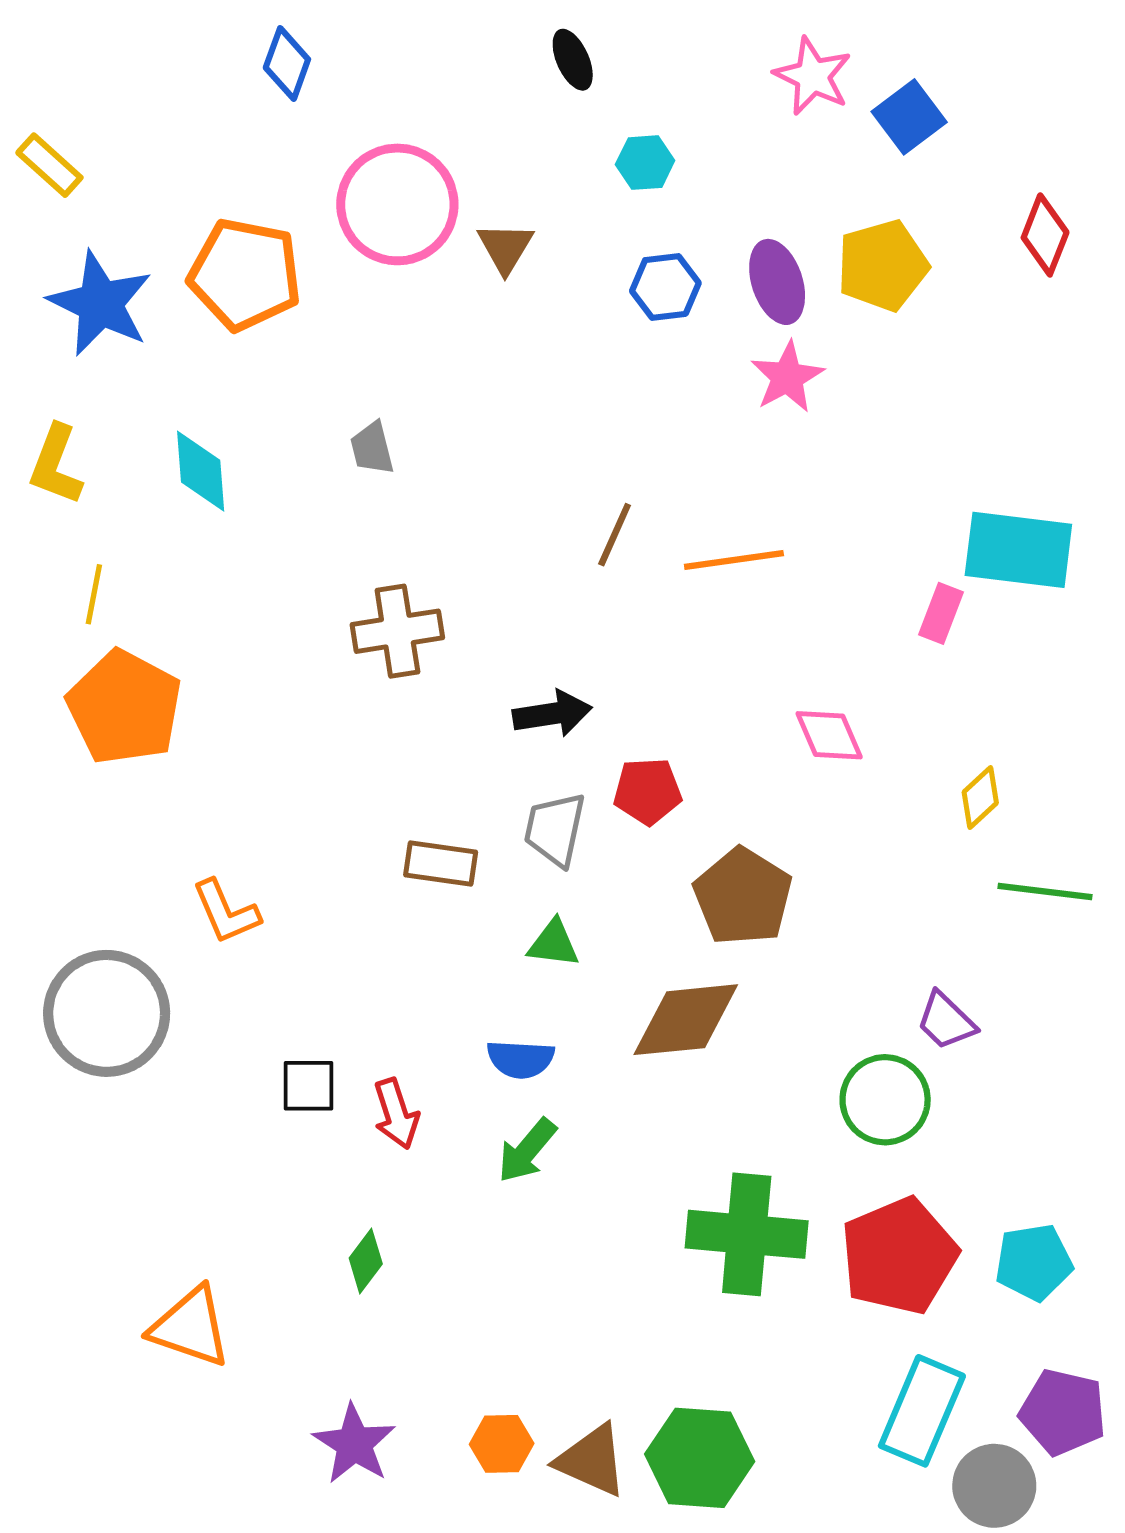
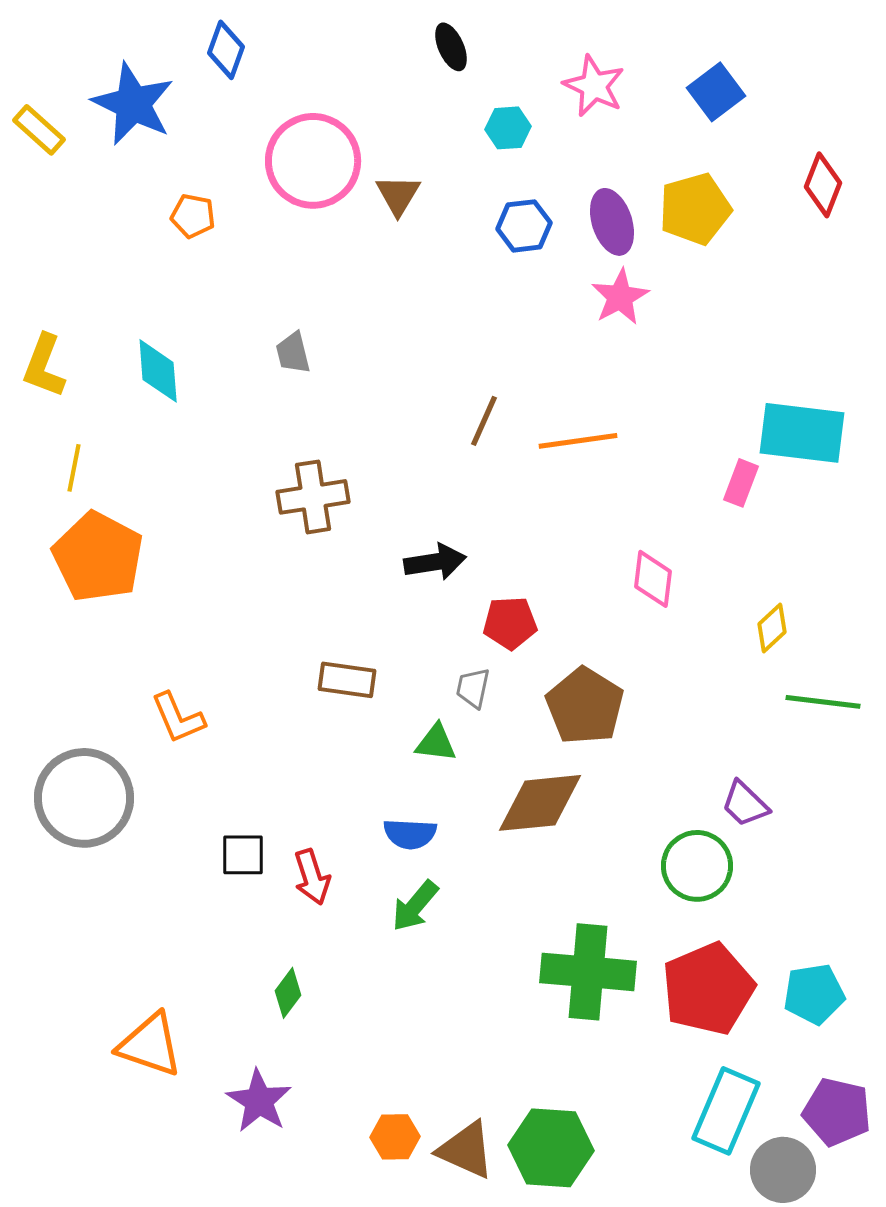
pink star: (813, 76) -> (594, 86), moved
orange pentagon: (245, 274) -> (193, 216), size x0.5
blue star: (100, 304) -> (133, 104), moved
pink diamond: (829, 735) -> (653, 579), turned 30
gray trapezoid: (555, 829) -> (473, 688), moved, size x0.7
purple star: (354, 1444) -> (259, 1101), moved

